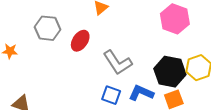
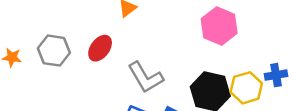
gray hexagon: (48, 28) -> (54, 51), moved

